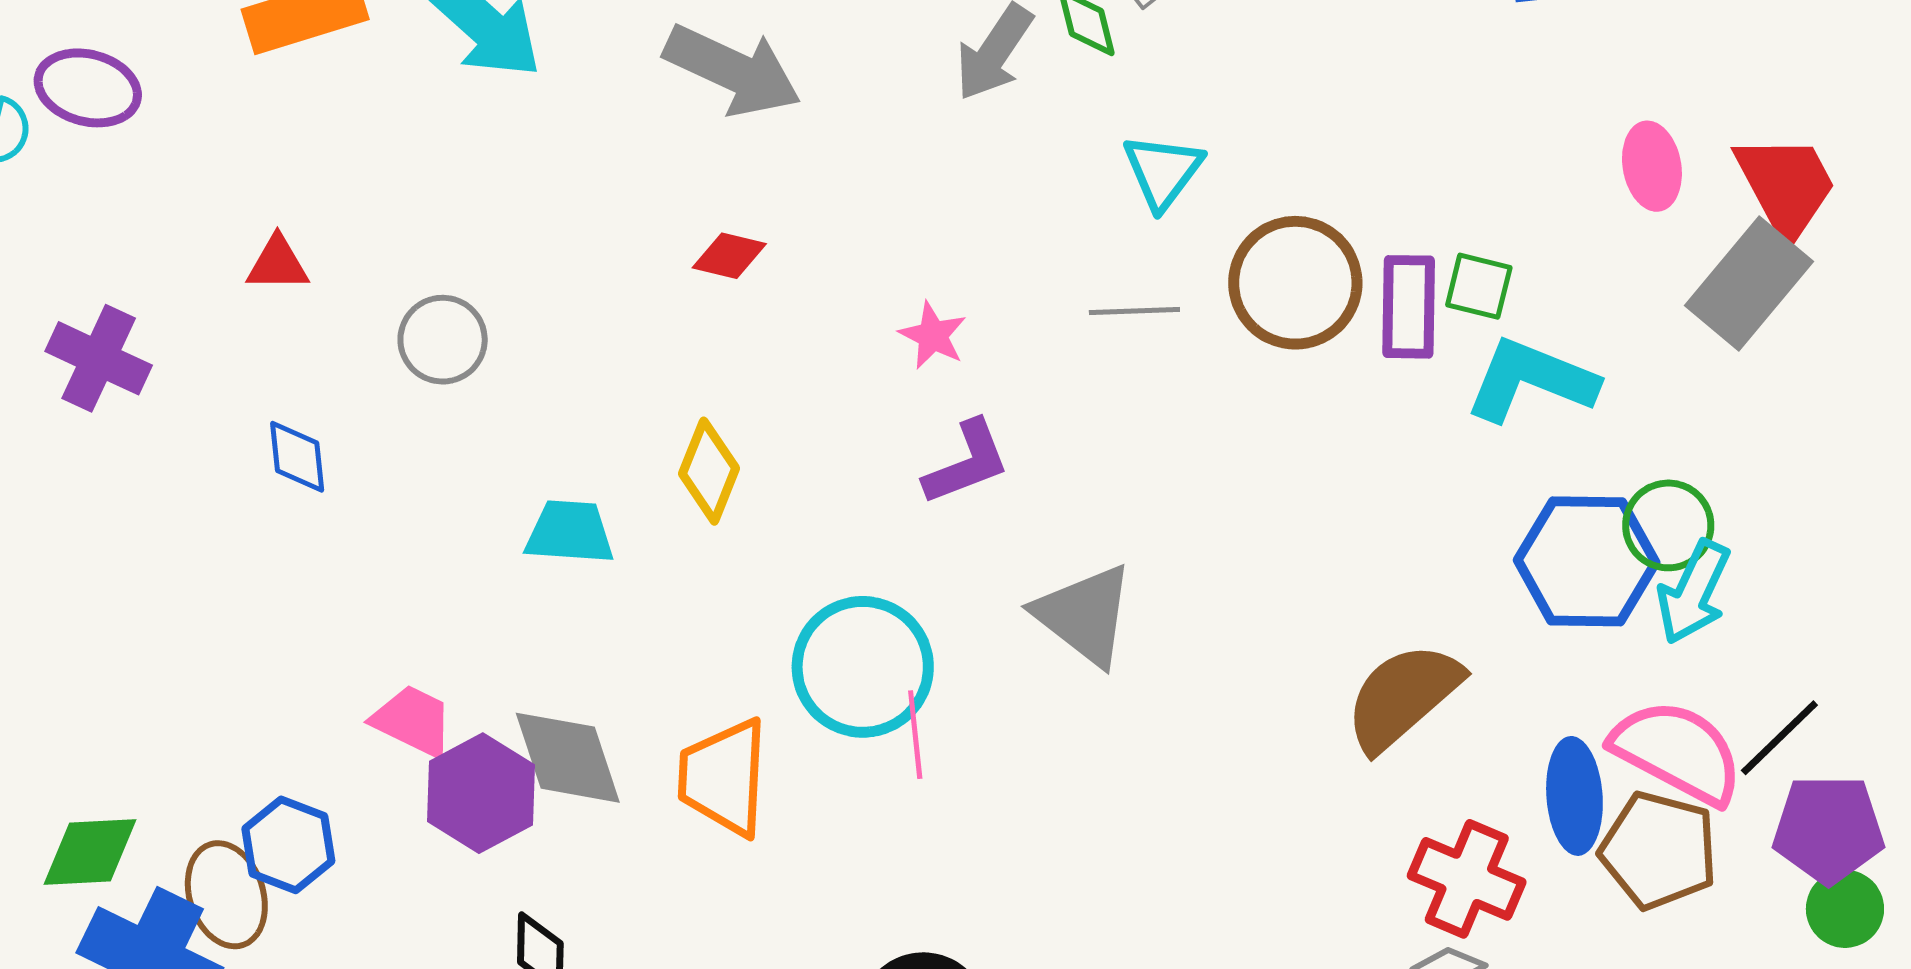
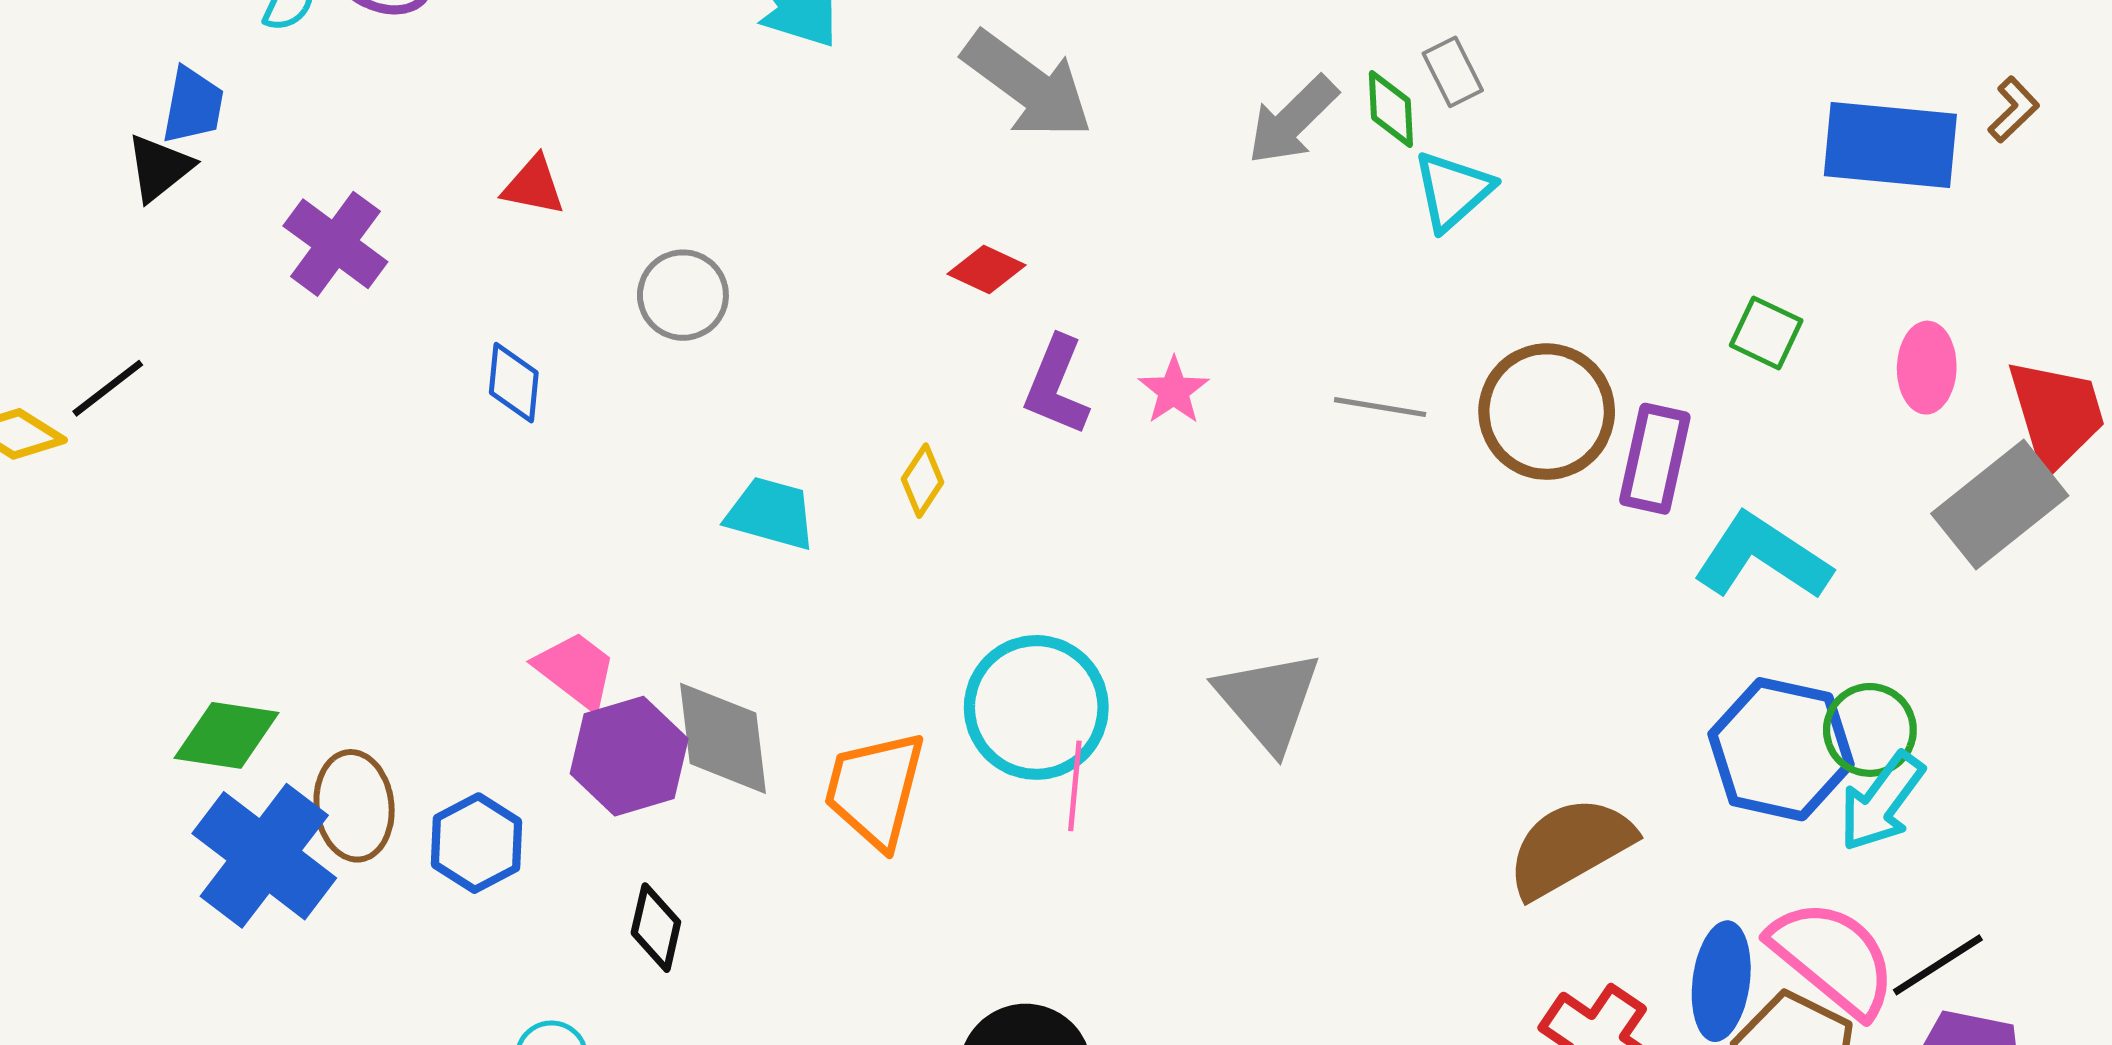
cyan triangle: (1163, 171) -> (1453, 191), moved
green square: (1479, 286) -> (1766, 333), moved
purple L-shape: (967, 463) -> (1056, 386), moved, turned 122
yellow diamond: (709, 471) -> (922, 481), size x0.7
blue hexagon: (288, 845) -> (476, 843), moved

